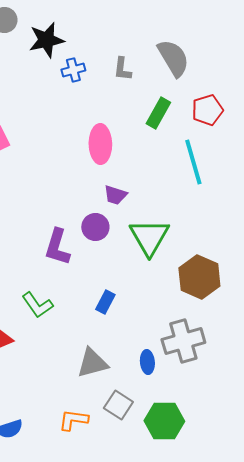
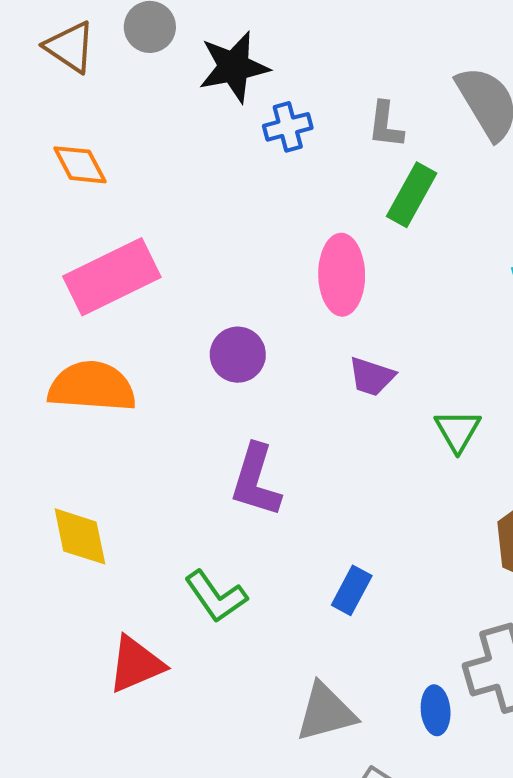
green rectangle: (158, 113) -> (412, 195), moved
purple circle: (95, 227) -> (238, 355), moved
green triangle: (149, 237) -> (458, 431), moved, size x0.6

